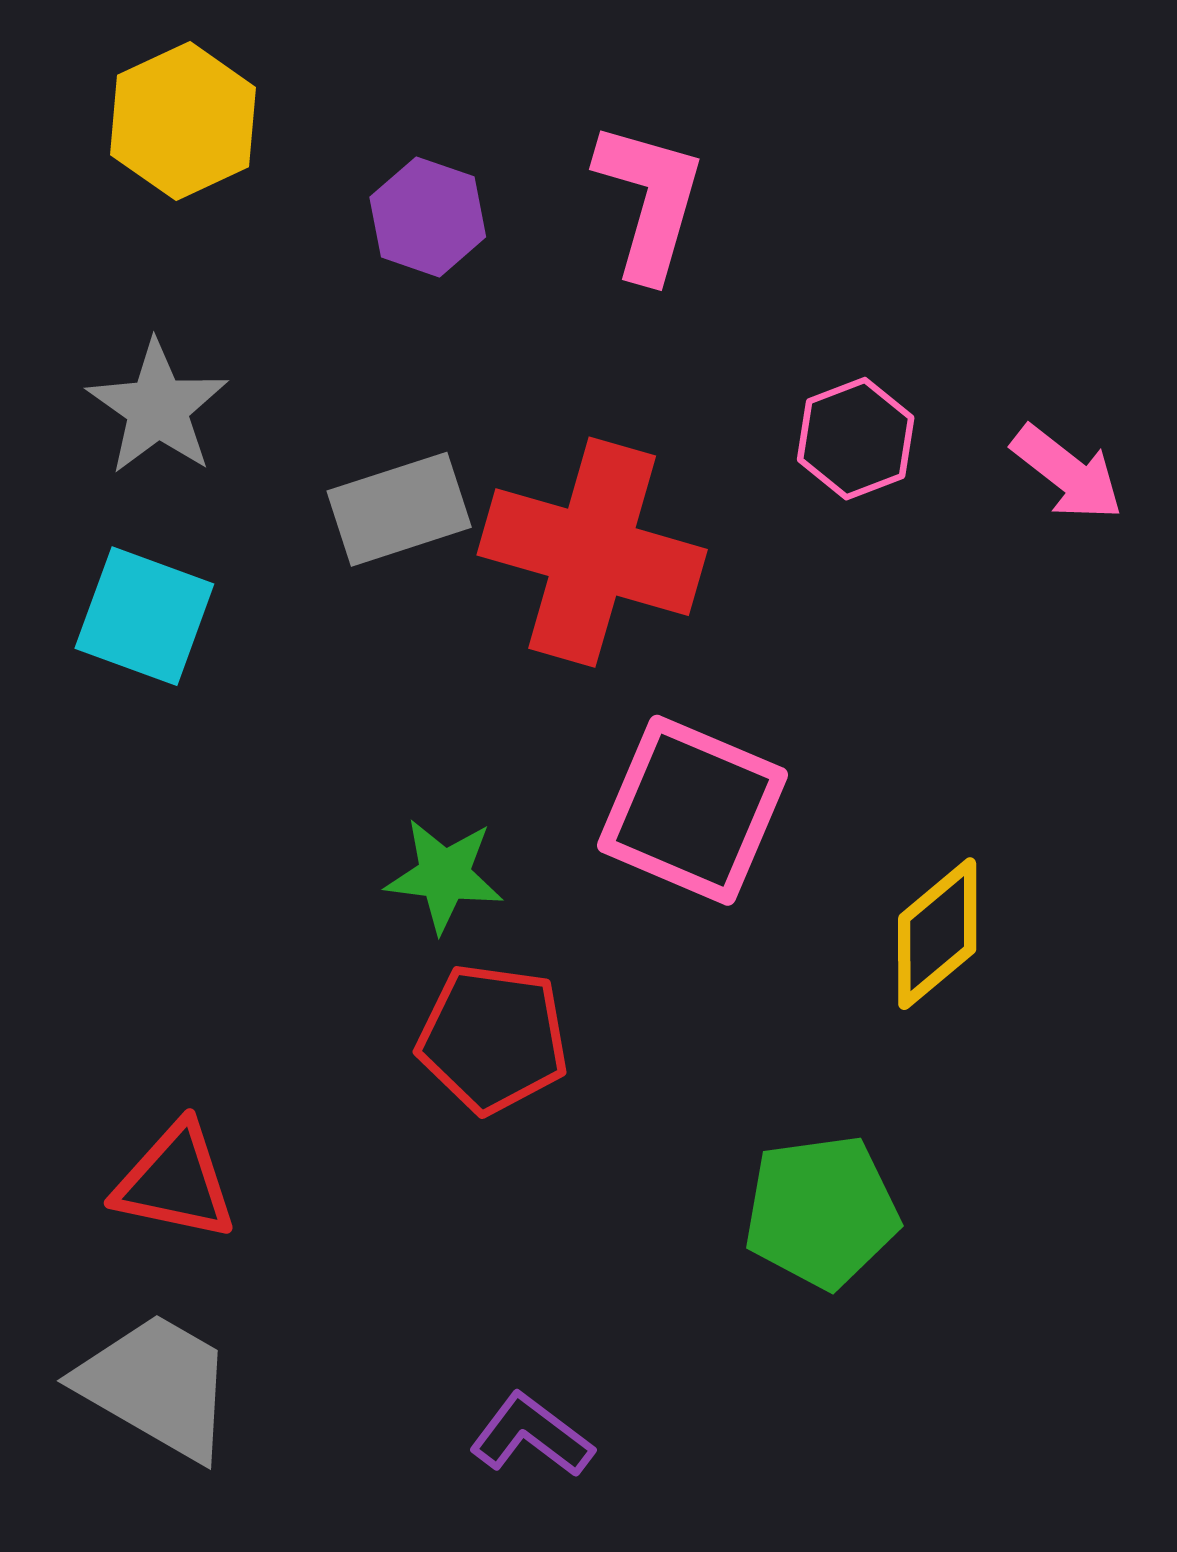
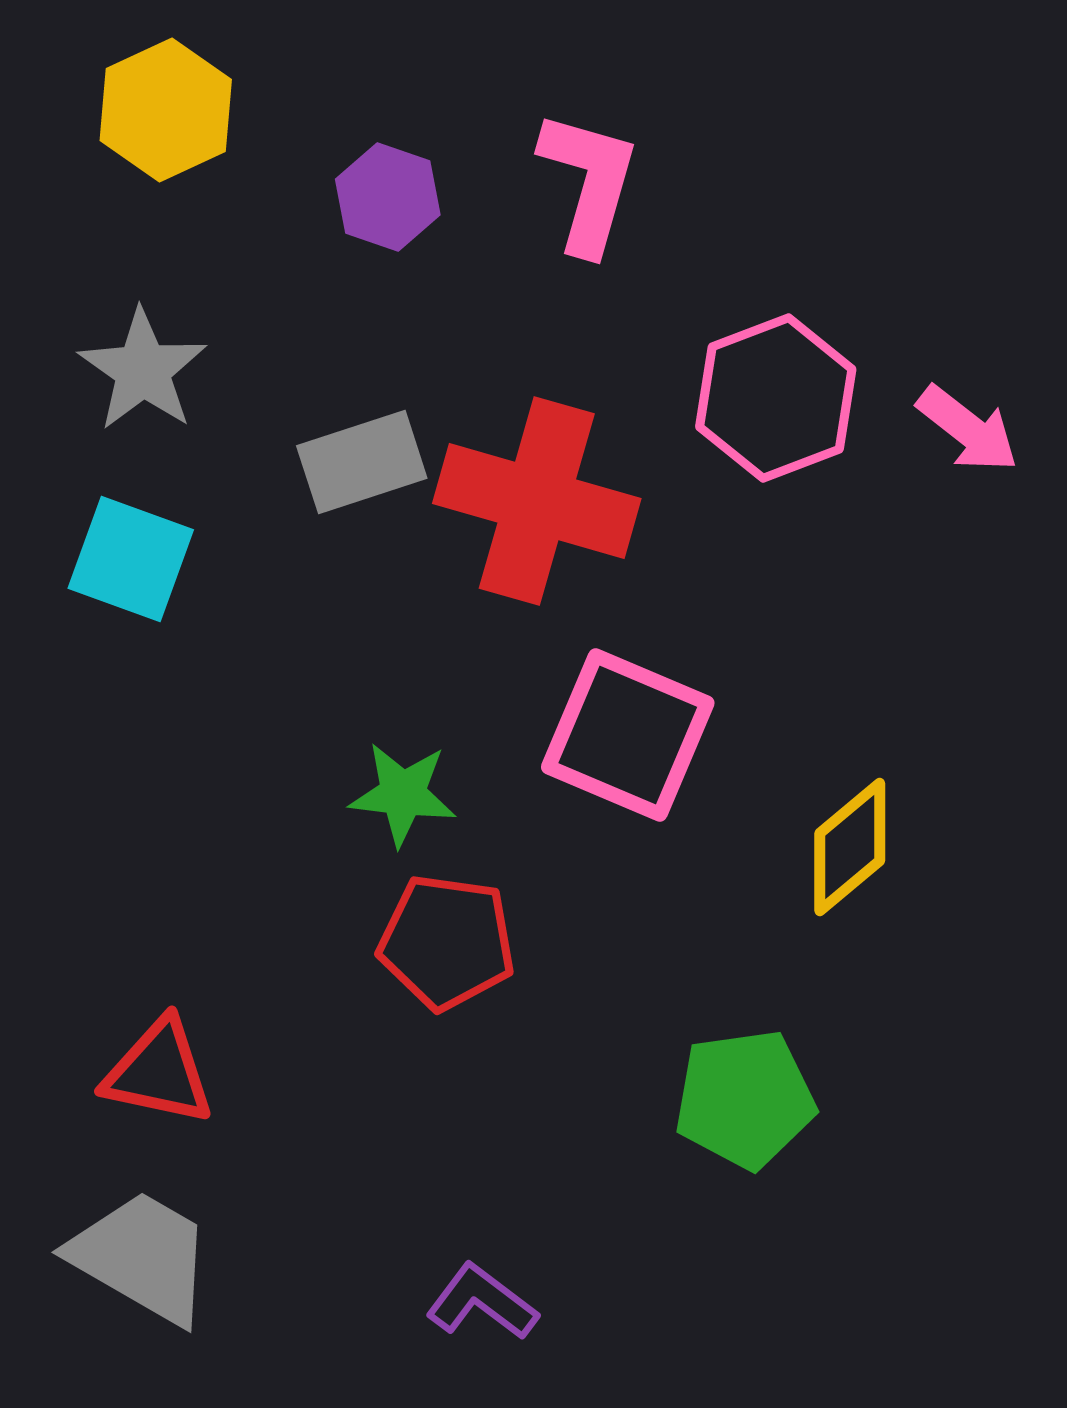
pink hexagon: (856, 439) -> (776, 398), size x1.5

